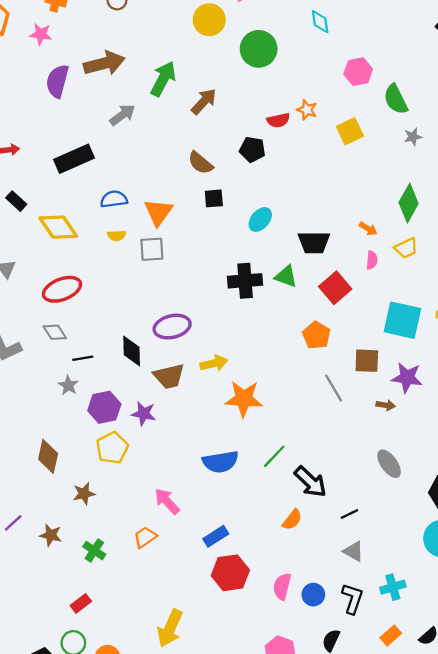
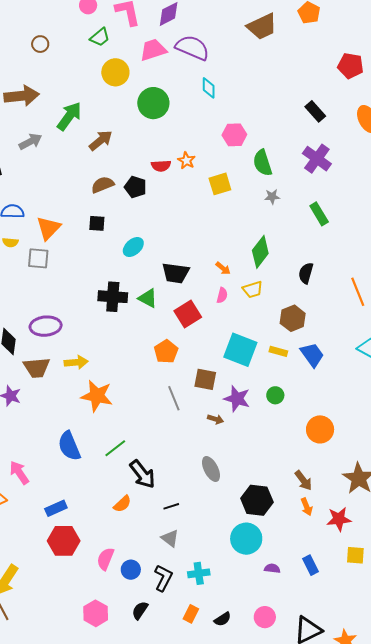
brown semicircle: (200, 163) -> (103, 185), moved, turned 110
blue semicircle: (220, 462) -> (69, 446), turned 68
orange rectangle: (391, 636) -> (191, 614), turned -30

